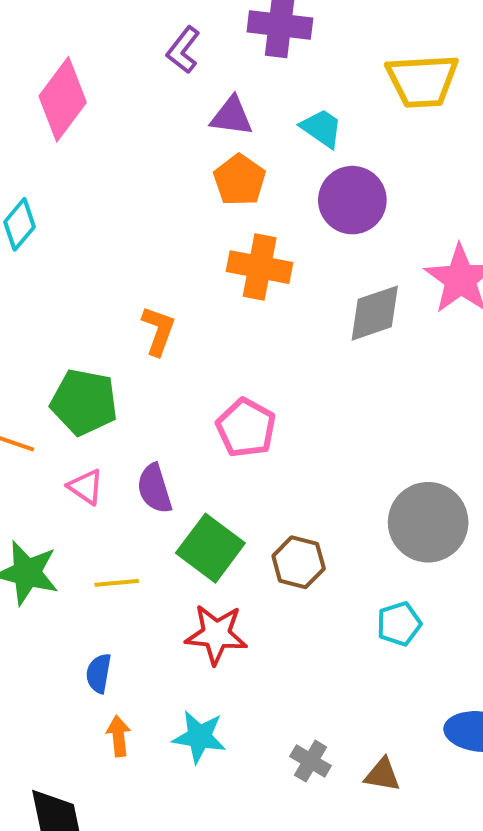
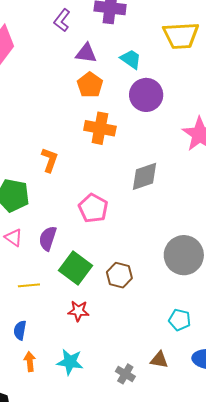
gray diamond: (375, 313) -> (145, 176), moved
purple semicircle: (155, 489) -> (48, 238), turned 35
cyan pentagon: (399, 624) -> (180, 320), moved, turned 30
red star: (216, 634) -> (78, 311), size x0.7
brown triangle: (382, 775) -> (159, 360), moved

